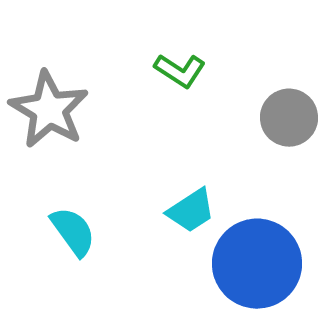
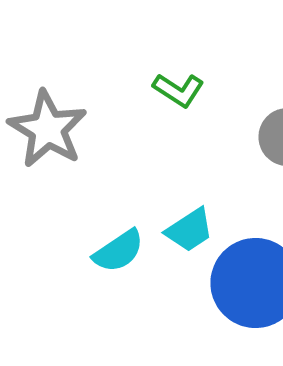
cyan semicircle: (73, 232) -> (119, 251), moved, turned 92

